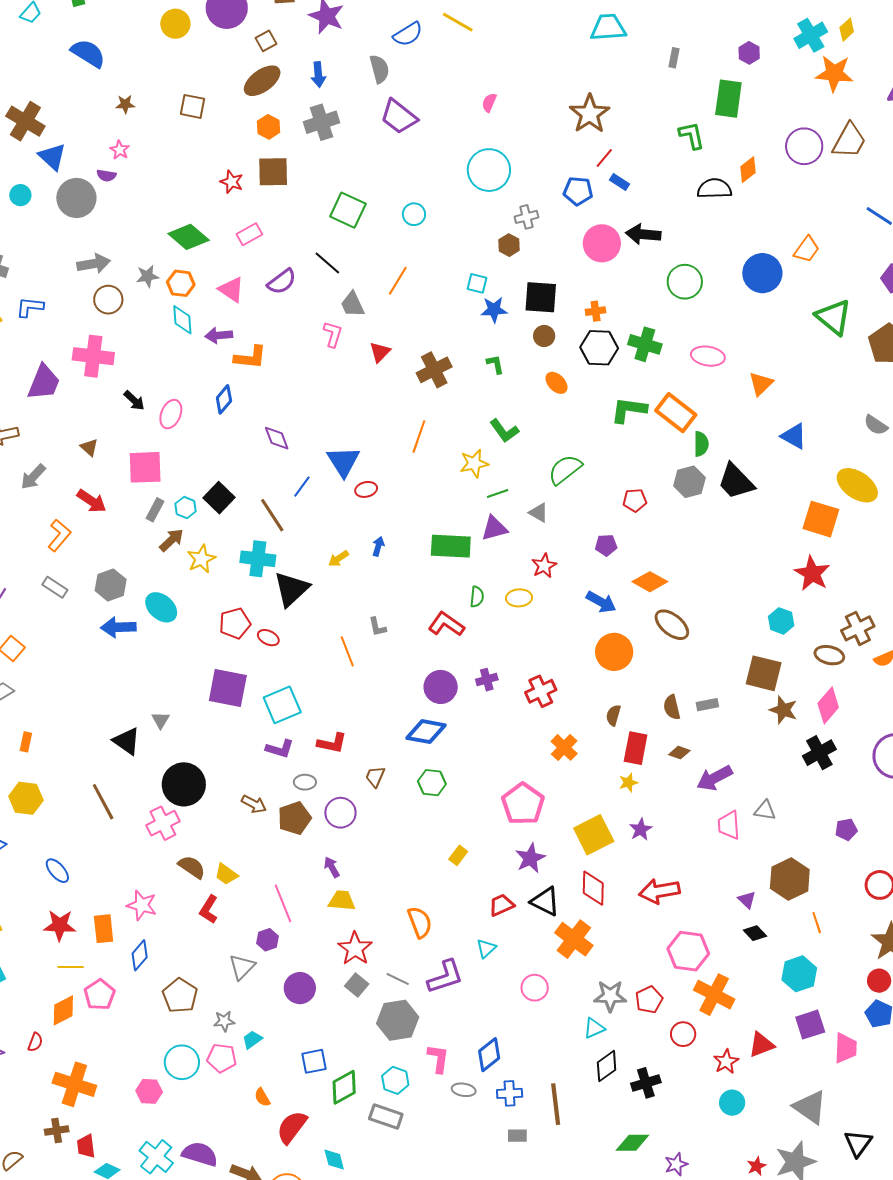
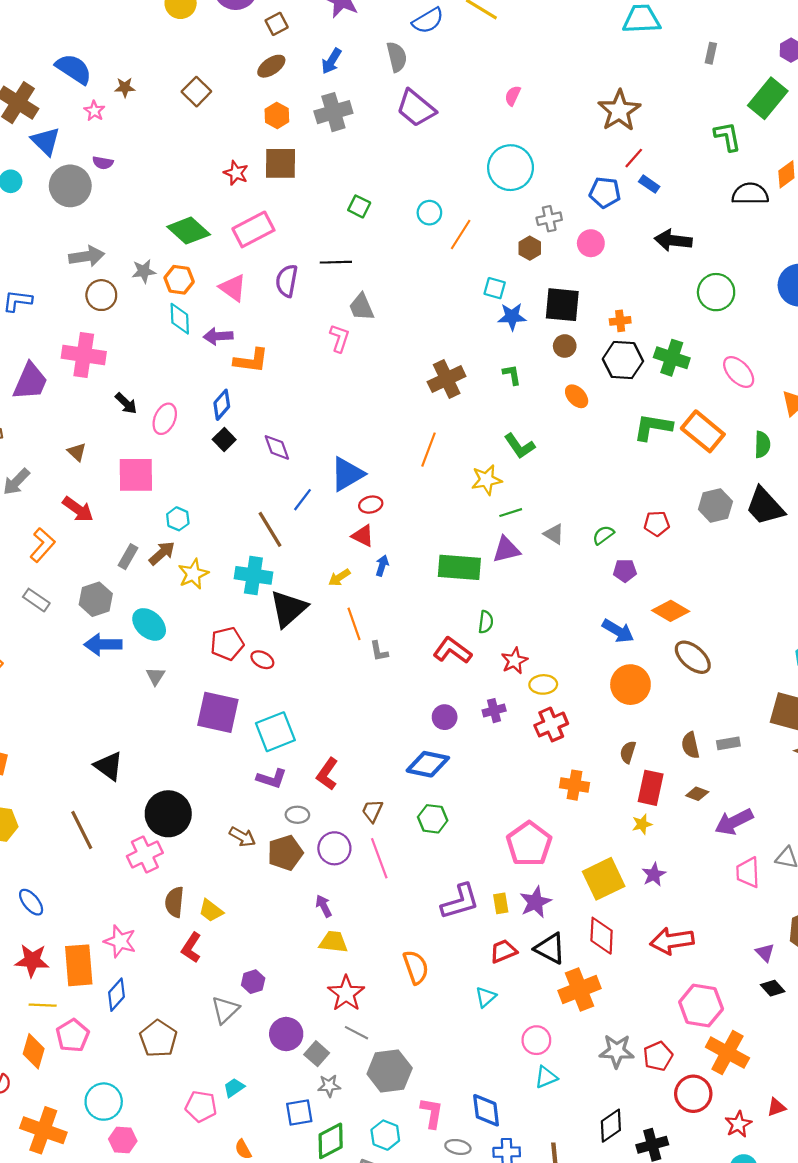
blue semicircle: (88, 53) -> (74, 69), moved
blue arrow: (318, 75) -> (331, 61), turned 35
brown ellipse: (262, 81) -> (271, 66), size x0.7
green rectangle: (728, 99) -> (768, 98), turned 30
brown square: (192, 106) -> (196, 92), turned 32
pink star: (120, 150) -> (94, 111), moved
green square: (348, 210) -> (359, 206), size x0.6
pink rectangle: (249, 234) -> (253, 229), size x1.5
pink circle: (602, 243) -> (591, 243), moved, size x0.7
black line: (327, 263) -> (336, 262), turned -44
orange line: (398, 281) -> (461, 235), moved
purple semicircle: (282, 282) -> (287, 281), turned 136
red triangle: (380, 352) -> (363, 536), moved, turned -50
pink ellipse: (708, 356) -> (739, 372), turned 36
green semicircle: (701, 444) -> (762, 445), moved
blue triangle: (343, 461) -> (347, 474), turned 30
green semicircle: (565, 470) -> (603, 535), moved, size x0.6
black square: (219, 498) -> (224, 440), moved, size x0.7
gray rectangle: (155, 510) -> (128, 557), moved
red star: (544, 566) -> (514, 661), moved
yellow ellipse: (519, 598) -> (543, 684), moved
orange line: (347, 651) -> (354, 624), moved
purple circle: (441, 687) -> (445, 717), size x0.7
gray triangle: (160, 720) -> (155, 676), moved
red L-shape: (332, 743) -> (327, 774), turned 112
orange cross: (564, 747) -> (575, 785), turned -36
yellow rectangle: (458, 855) -> (501, 903), moved, turned -48
brown semicircle: (192, 867) -> (174, 902), turned -120
pink line: (283, 903) -> (379, 858), moved
orange rectangle: (104, 929) -> (79, 965), size x1.4
orange cross: (574, 939) -> (580, 989), turned 30
purple L-shape: (445, 977) -> (460, 902), moved
gray line: (398, 979) -> (356, 1033), moved
gray square: (357, 985) -> (317, 1054), moved
orange diamond: (63, 1010) -> (34, 1051), turned -48
gray star: (224, 1021) -> (329, 1086), moved
cyan triangle: (594, 1028) -> (546, 1077), moved
red circle: (683, 1034) -> (693, 1094), size x1.4
red triangle: (761, 1045) -> (776, 1107), size x0.7
blue diamond: (489, 1055) -> (486, 1110), turned -60
cyan circle: (182, 1062) -> (104, 1102), moved

